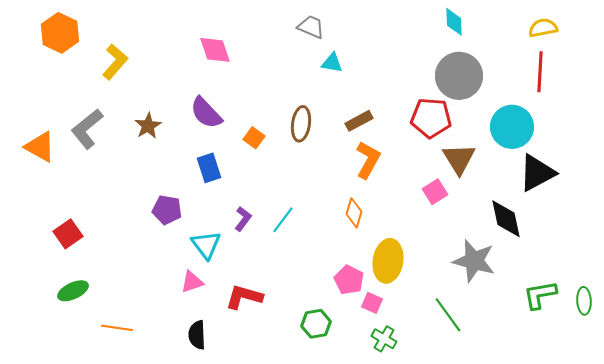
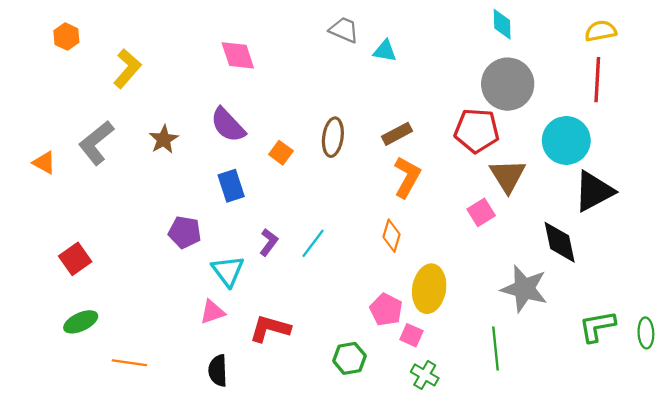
orange hexagon: (60, 33) -> (66, 37), size x0.6
cyan triangle: (332, 63) -> (385, 51), moved
orange triangle: (40, 147) -> (44, 163), size x0.7
green line: (448, 315) -> (495, 348), turned 30

